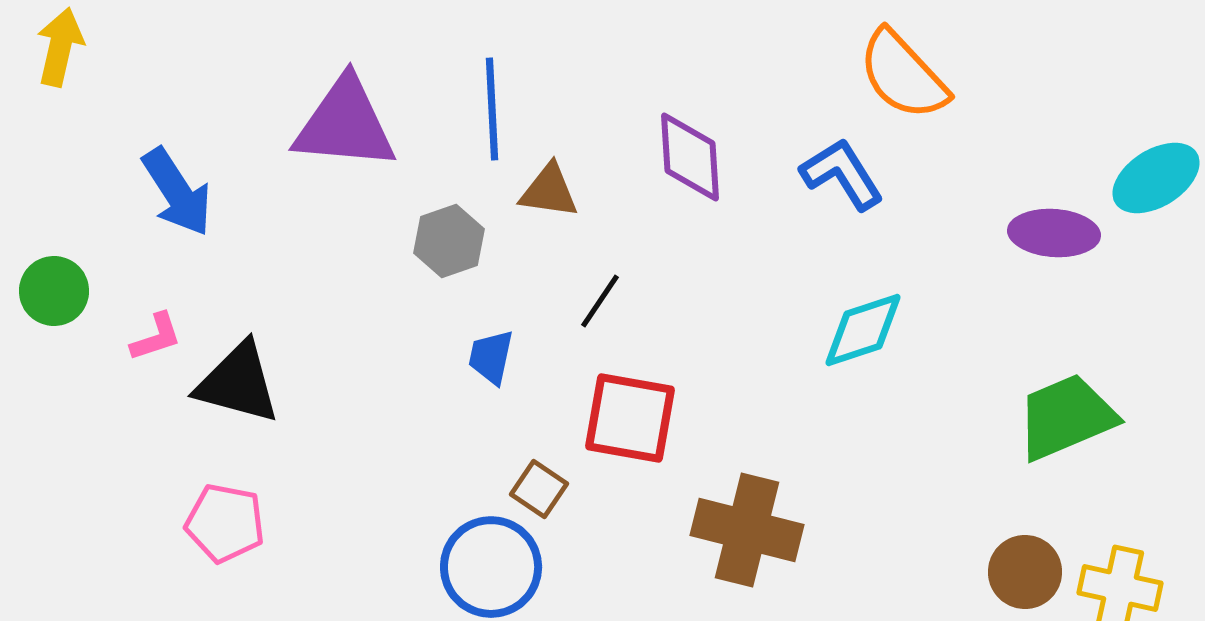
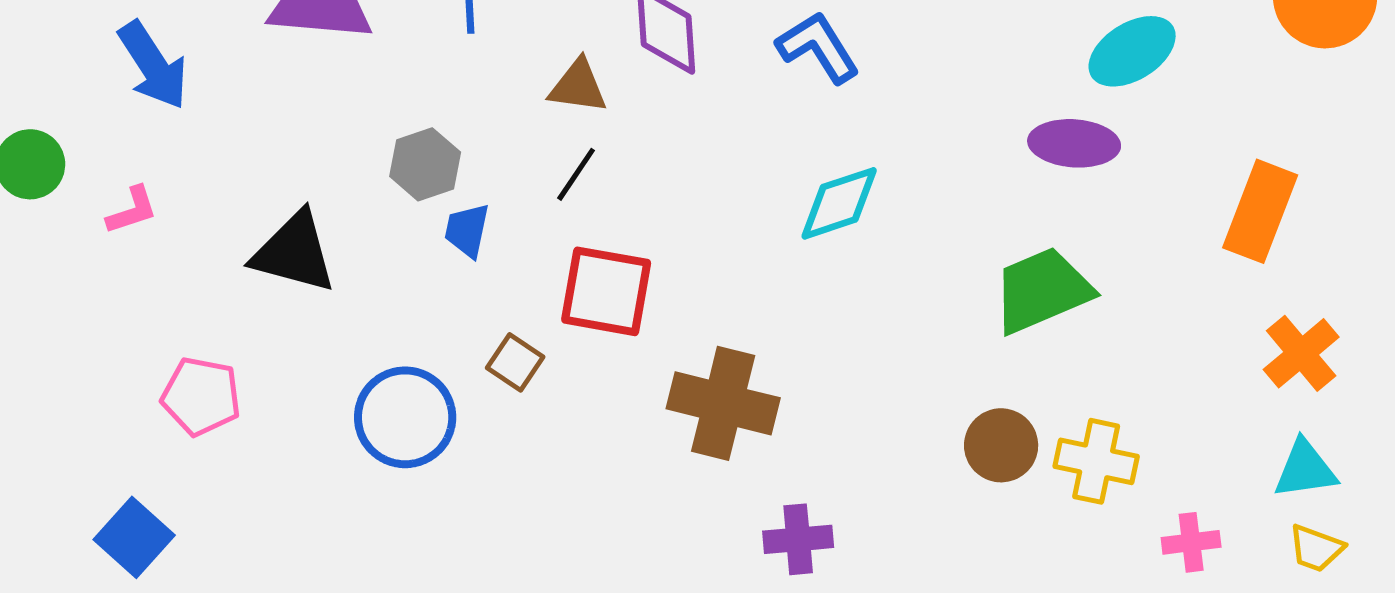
brown triangle: (549, 191) -> (578, 86), moved
purple ellipse: (1054, 233) -> (1074, 143), moved
gray hexagon: (449, 241) -> (425, 164), moved
black triangle: (238, 383) -> (294, 252), moved
blue circle: (491, 567) -> (405, 417), moved

